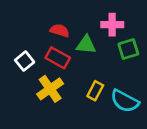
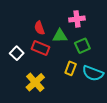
red semicircle: (60, 31) -> (39, 28), turned -120
green square: (128, 49) -> (82, 46), moved
yellow cross: (50, 89) -> (35, 82), moved

